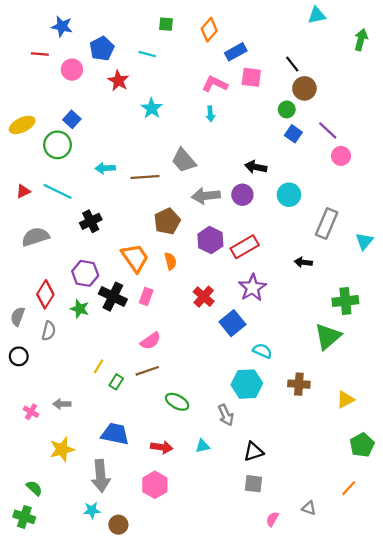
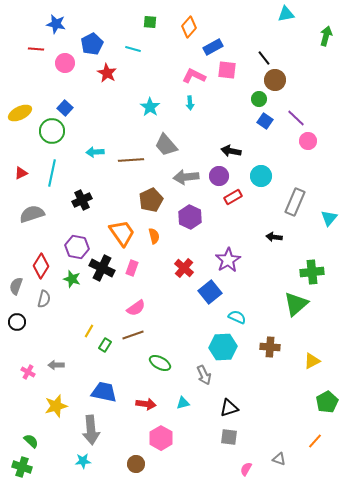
cyan star: (152, 108) -> (150, 107), moved
cyan line: (58, 191) -> (52, 173), turned 76
red rectangle: (245, 247) -> (233, 197), moved, size x0.7
pink hexagon: (155, 485) -> (161, 438), moved
brown circle: (118, 525) -> (136, 464), moved

